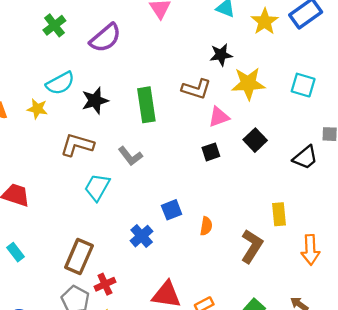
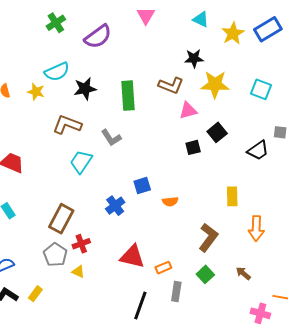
black square: (211, 152) -> (193, 147), moved
orange semicircle: (206, 226) -> (170, 202), turned 70
brown L-shape: (252, 246) -> (208, 237), moved

